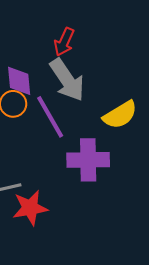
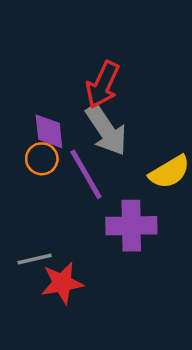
red arrow: (64, 42) -> (103, 85), size x1.4

